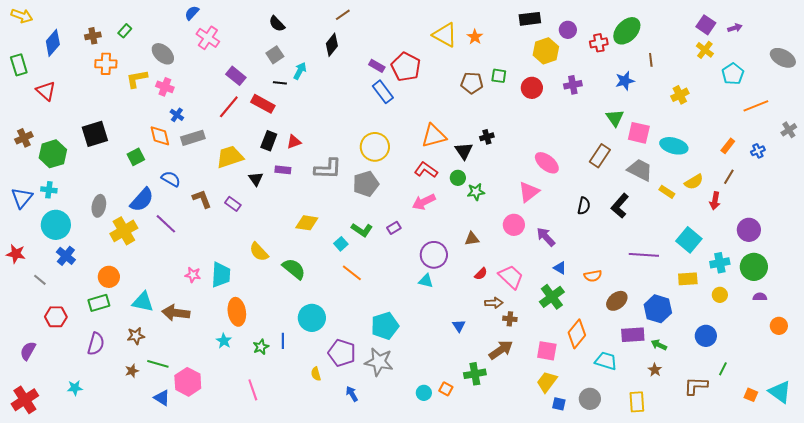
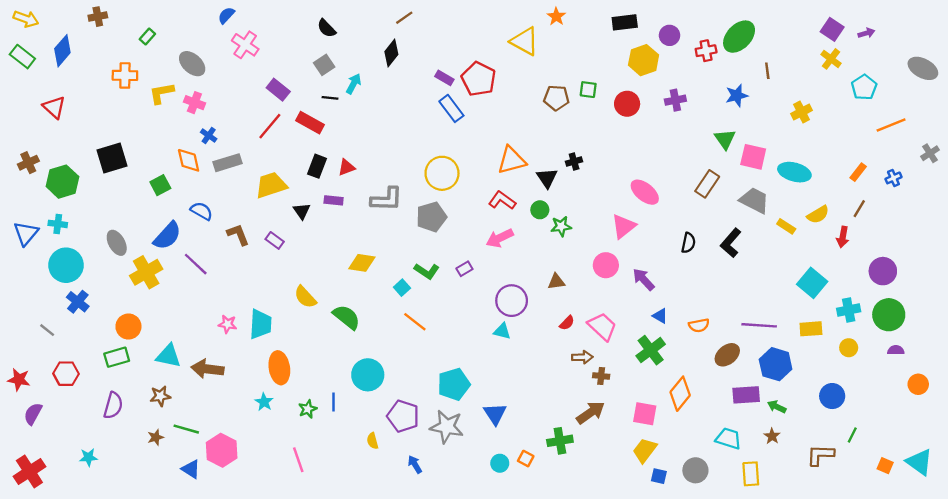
brown cross: (93, 36) -> (98, 17), moved
orange star: (475, 37) -> (556, 17), moved
green rectangle: (19, 65) -> (22, 57), moved, turned -35
gray ellipse: (99, 206) -> (117, 243), turned -40
red star: (16, 254) -> (19, 380), moved
purple line: (644, 255) -> (759, 325), moved
blue triangle: (459, 326) -> (495, 414), moved, size x1.5
cyan trapezoid: (606, 361) -> (728, 438), moved

